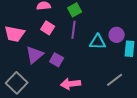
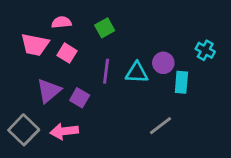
purple line: (74, 30) -> (106, 71), moved
pink trapezoid: (15, 34) -> (35, 45), moved
pink arrow: (71, 84) -> (64, 131), moved

